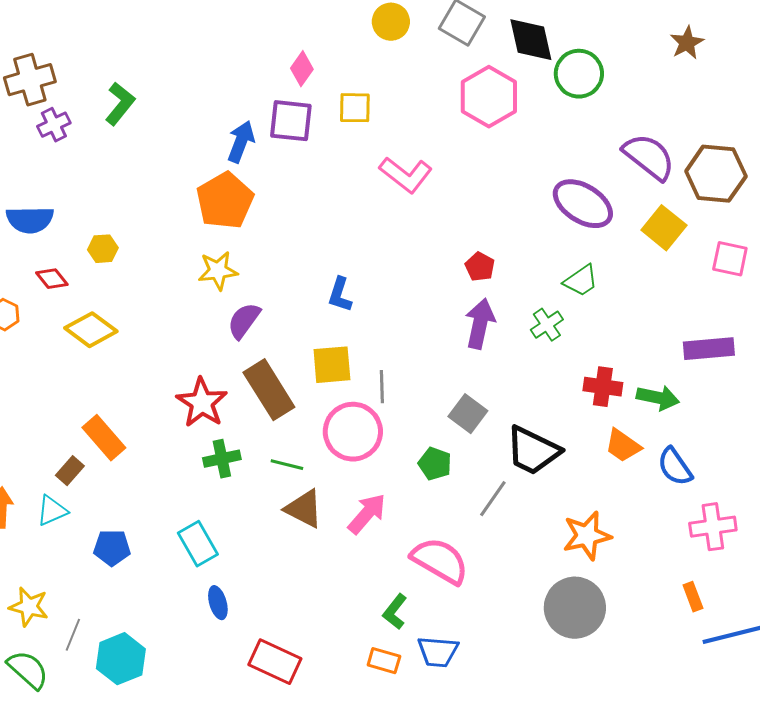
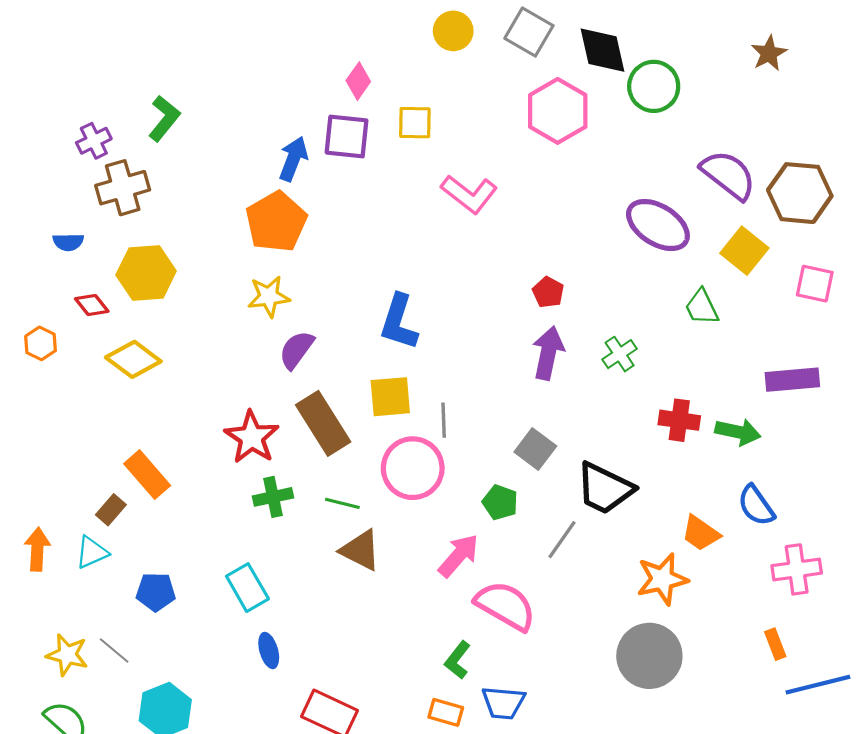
brown cross: (30, 80) -> (123, 188), moved
blue semicircle: (30, 220) -> (68, 242), size x0.6
yellow hexagon: (103, 249) -> (146, 273), size x1.8
green trapezoid: (581, 281) -> (702, 307), moved, turned 99
blue L-shape: (340, 295) -> (399, 322), size x1.5
orange trapezoid: (623, 446) -> (701, 533), moved
pink arrow: (367, 514) -> (459, 556), moved
gray line: (73, 635) -> (114, 651), moved, turned -72

